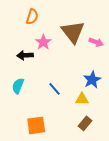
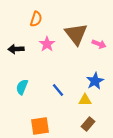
black arrow: (25, 55) -> (16, 49), moved

